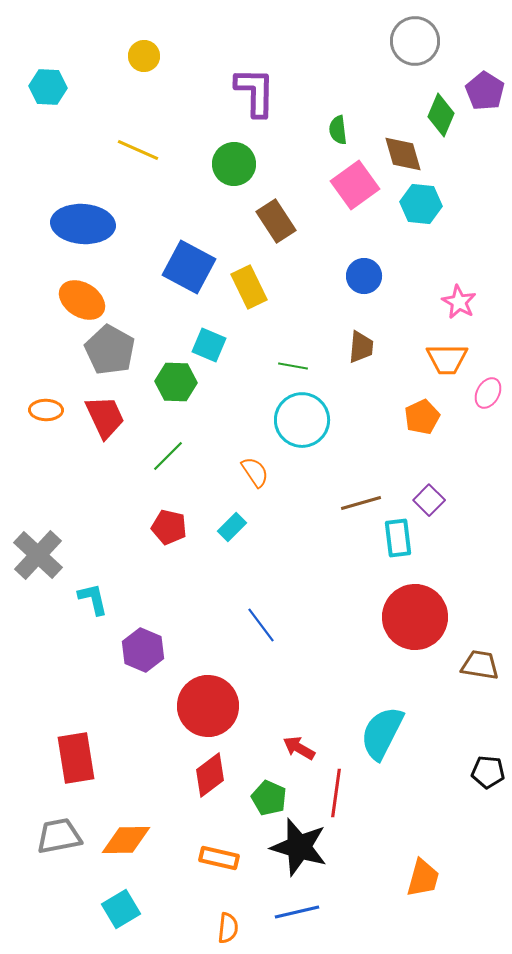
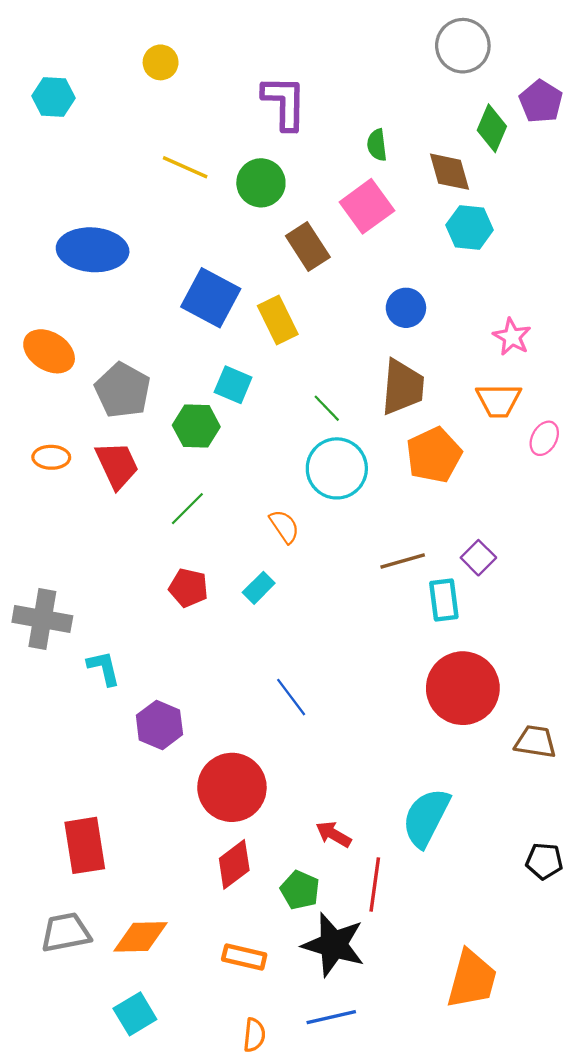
yellow line: (138, 150) -> (185, 167), moved
pink square: (355, 185) -> (367, 206), moved
orange ellipse: (82, 300) -> (49, 351), moved
brown trapezoid: (361, 347) -> (403, 387), size x1.6
green line: (293, 366) -> (327, 408), turned 36
orange pentagon: (422, 417) -> (434, 455), moved, size x1.4
gray cross: (38, 555) -> (42, 619), turned -33
orange trapezoid: (423, 878) -> (472, 979), size x1.4

